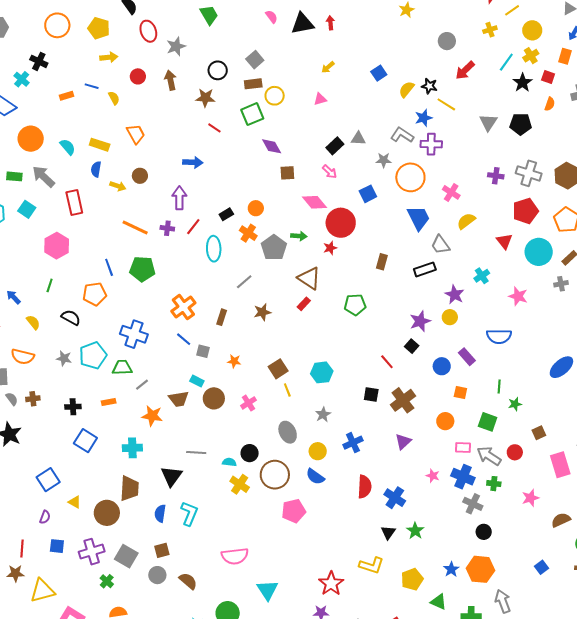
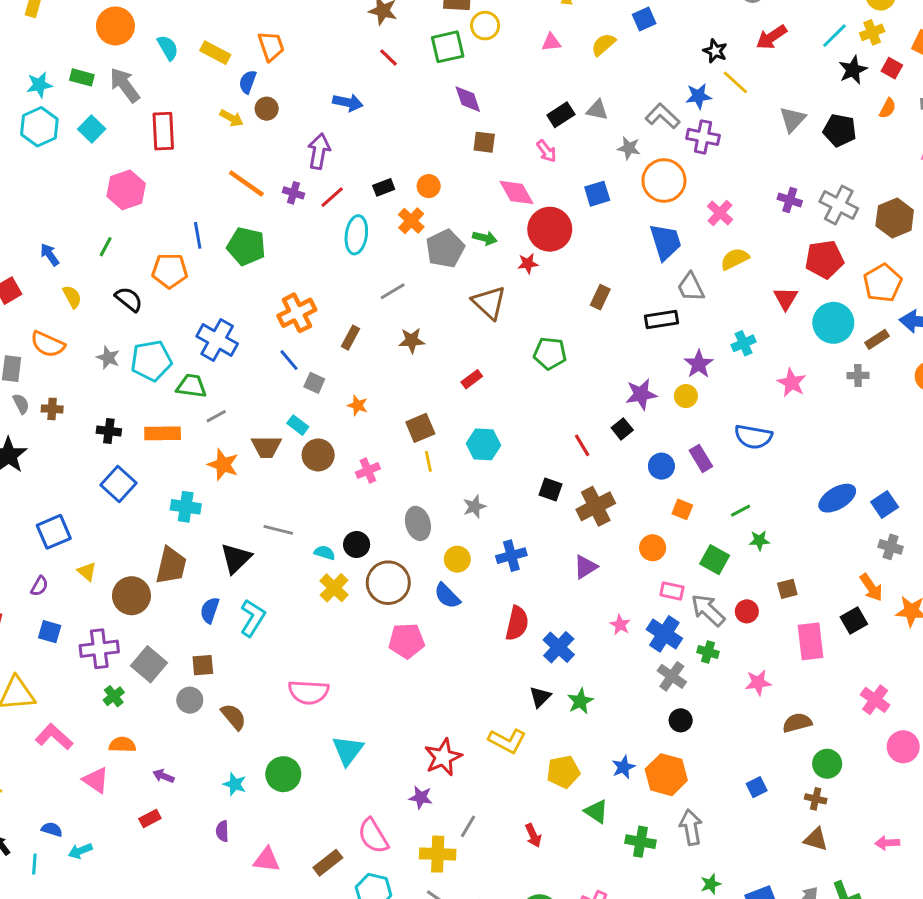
yellow semicircle: (407, 89) -> (603, 44), moved
blue semicircle: (96, 169) -> (248, 82), moved
red rectangle: (304, 304) -> (472, 379), moved
green line: (499, 387) -> (741, 511), turned 48
orange rectangle: (109, 402) -> (163, 433), size x1.6

